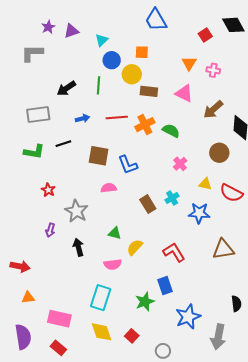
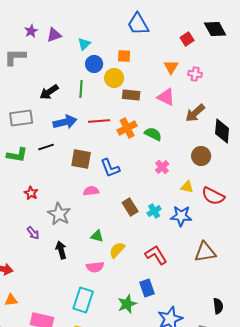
blue arrow: (82, 119) -> (65, 122), size x1.6
cyan cross: (172, 198) -> (154, 211), moved
purple arrow: (50, 230) -> (33, 233), turned -56

